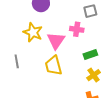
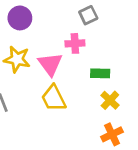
green rectangle: (90, 54) -> (100, 73), turned 32

